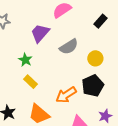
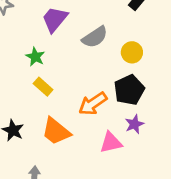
purple star: (105, 116) -> (134, 124), moved

